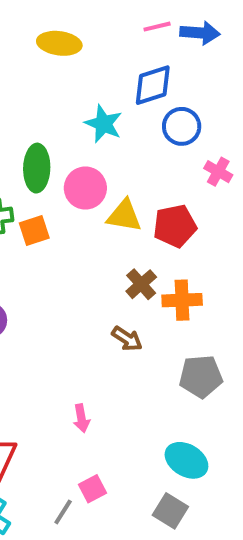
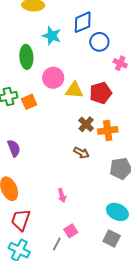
cyan star: (104, 124) -> (52, 36), moved
green ellipse: (37, 168) -> (26, 57), moved

